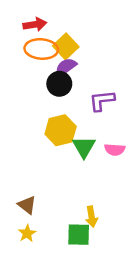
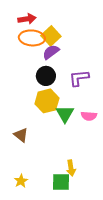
black circle: (59, 84) -> (46, 76), moved
brown triangle: (27, 205) -> (21, 135), moved

